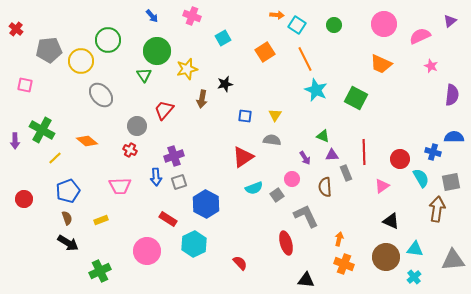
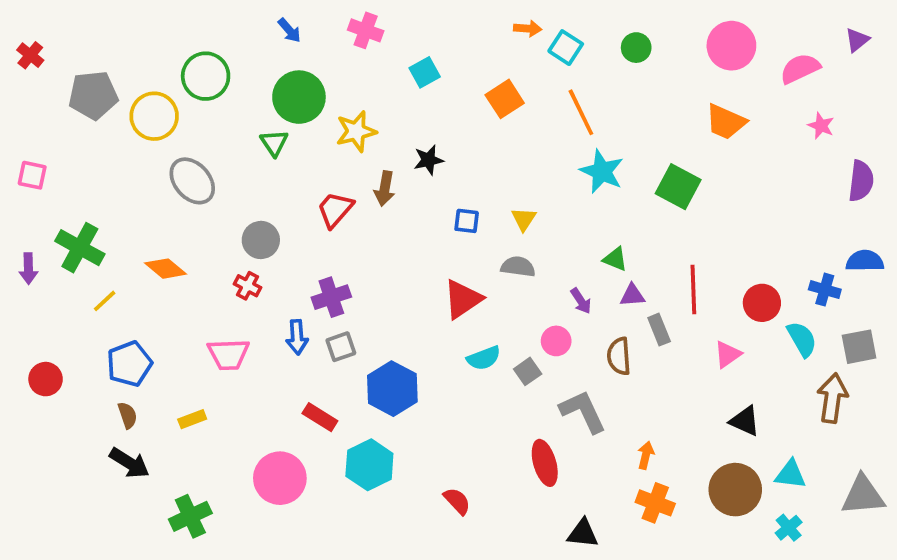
pink square: (25, 85) -> (32, 175), moved
red trapezoid: (164, 110) -> (335, 210), moved

